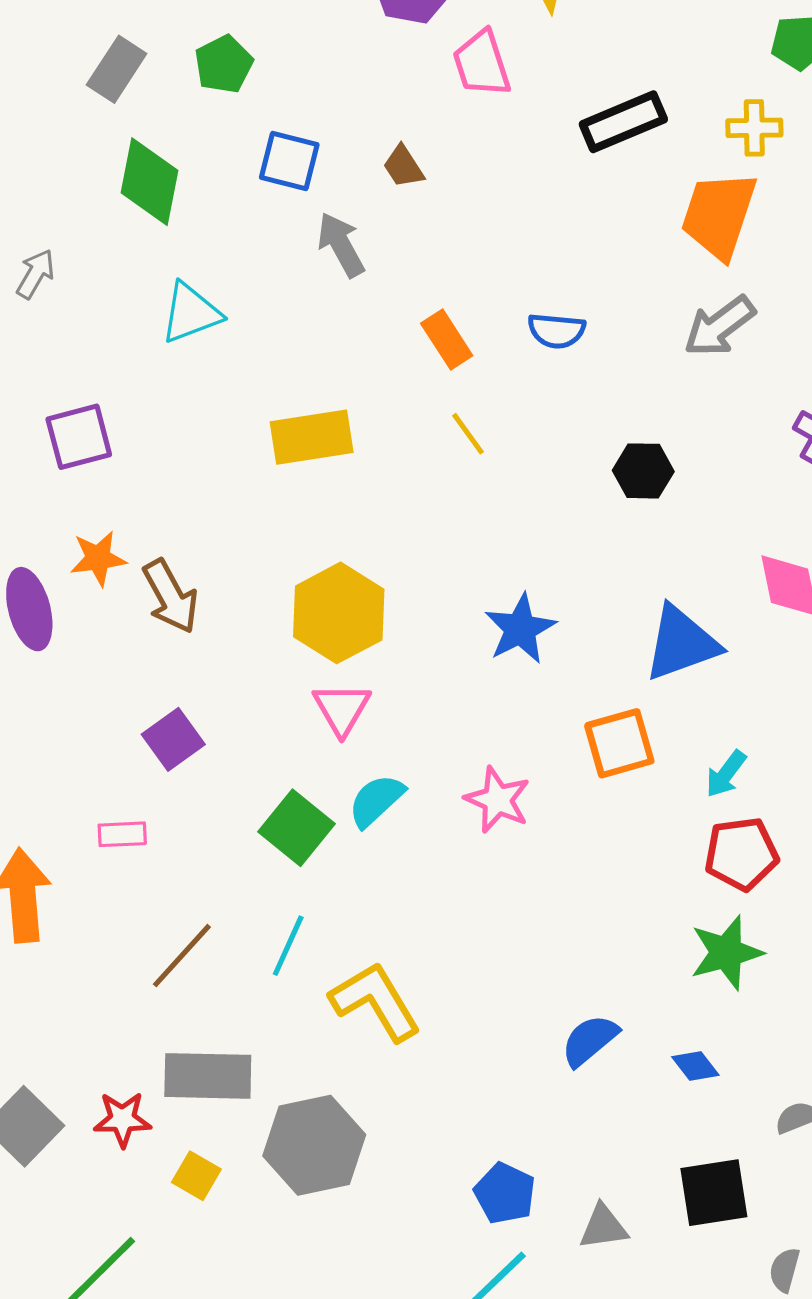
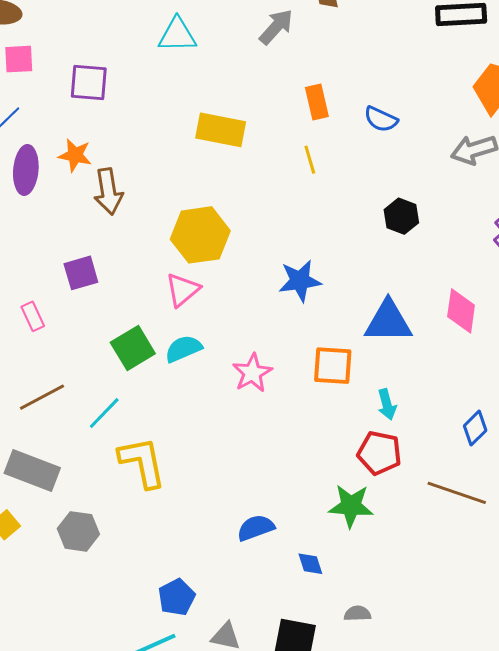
gray arrow: (341, 245) -> (276, 27), turned 51
cyan arrow: (726, 774) -> (387, 405), turned -72
pink rectangle: (122, 834) -> (33, 316), turned 48
gray hexagon: (314, 1145) -> (78, 531), size x0.7

